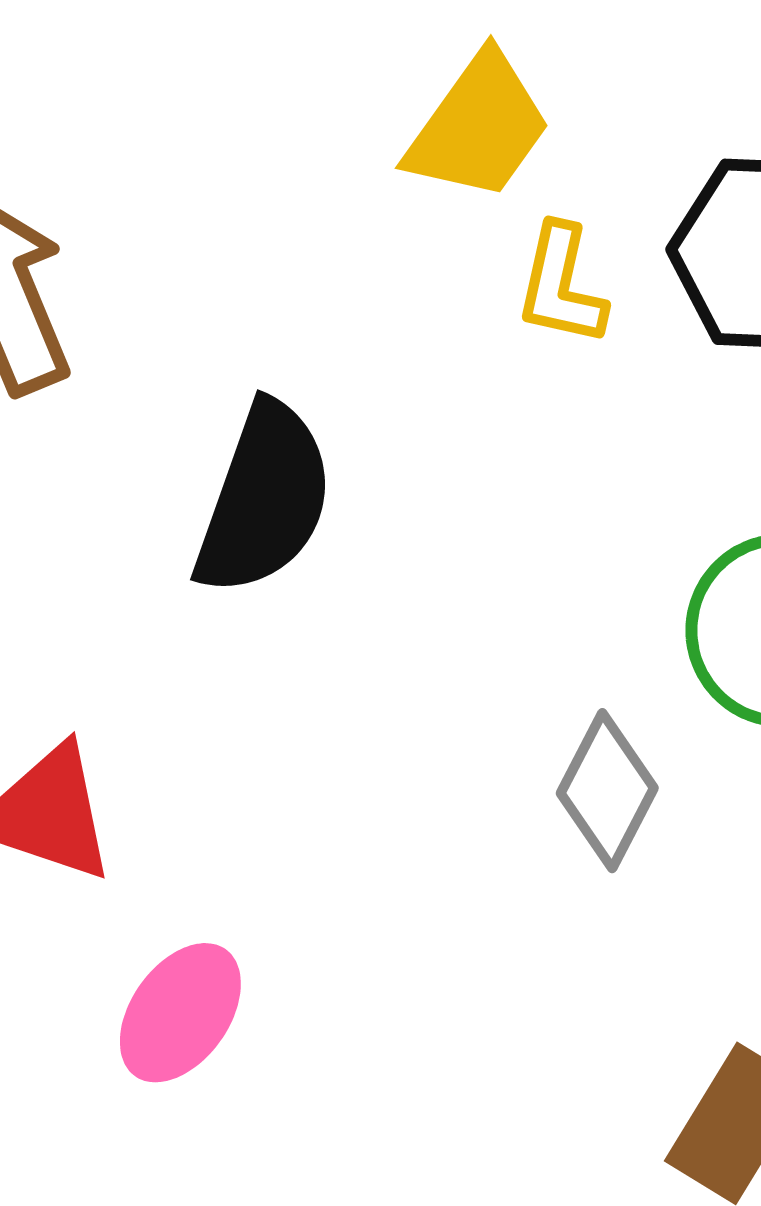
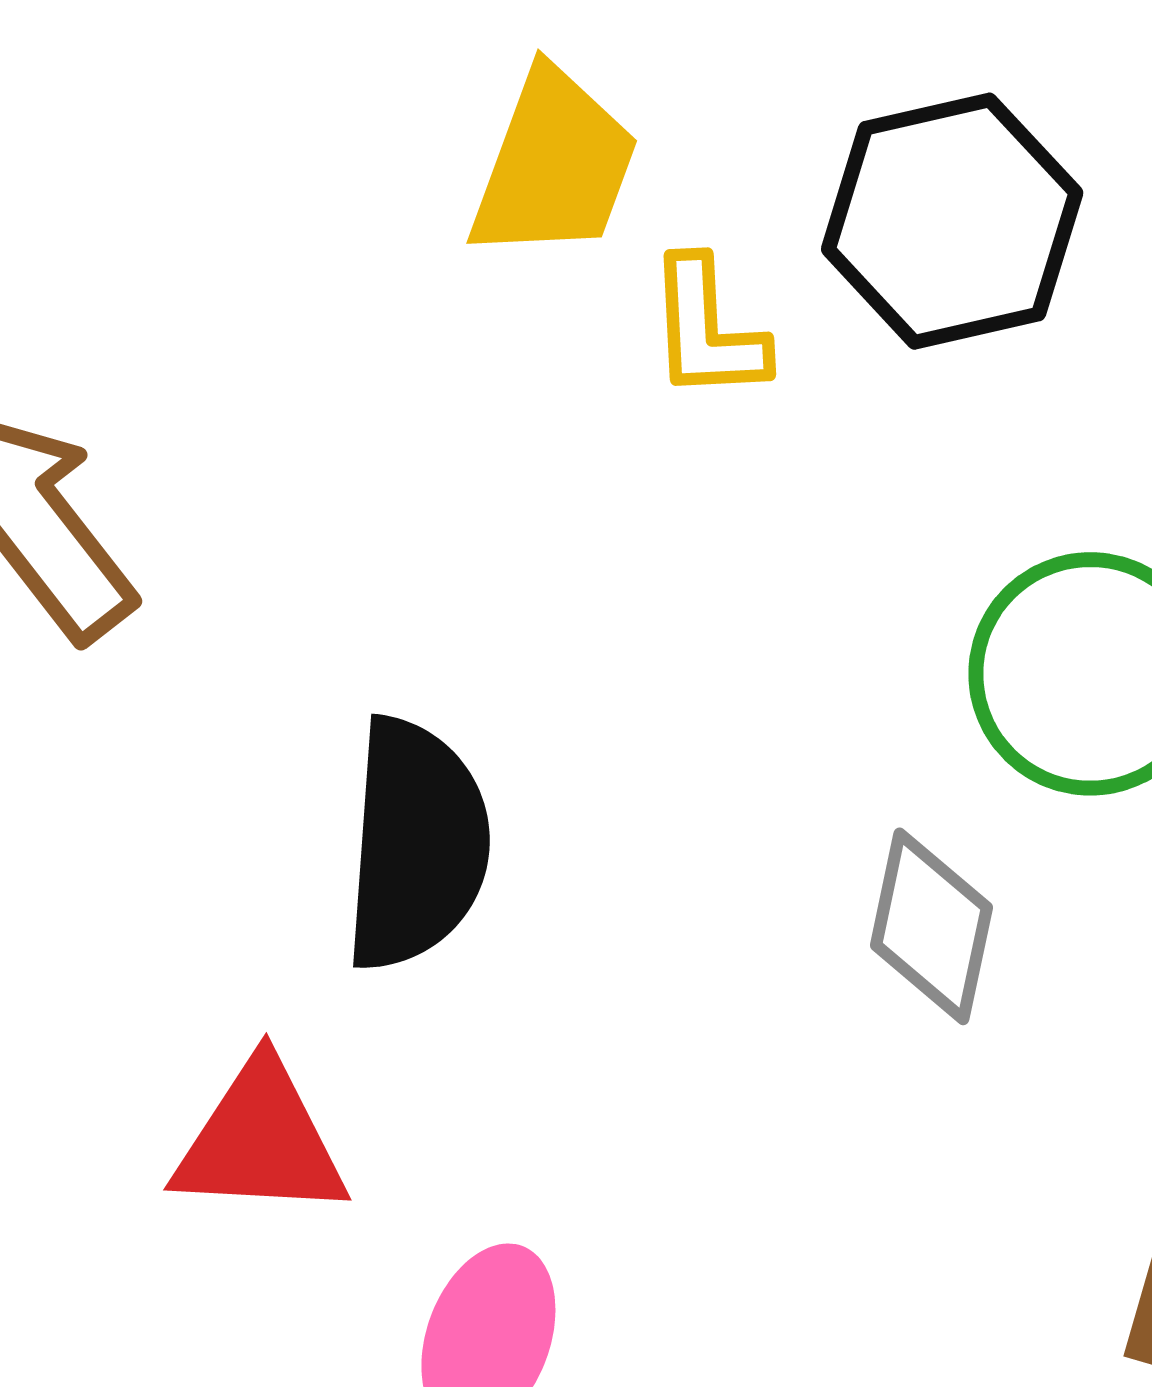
black semicircle: (264, 499) -> (416, 844), moved

